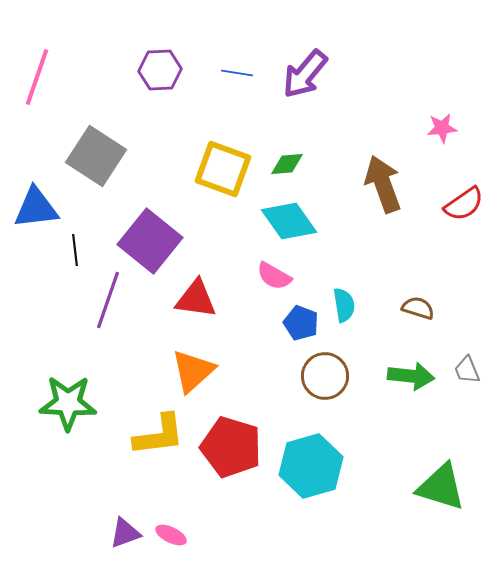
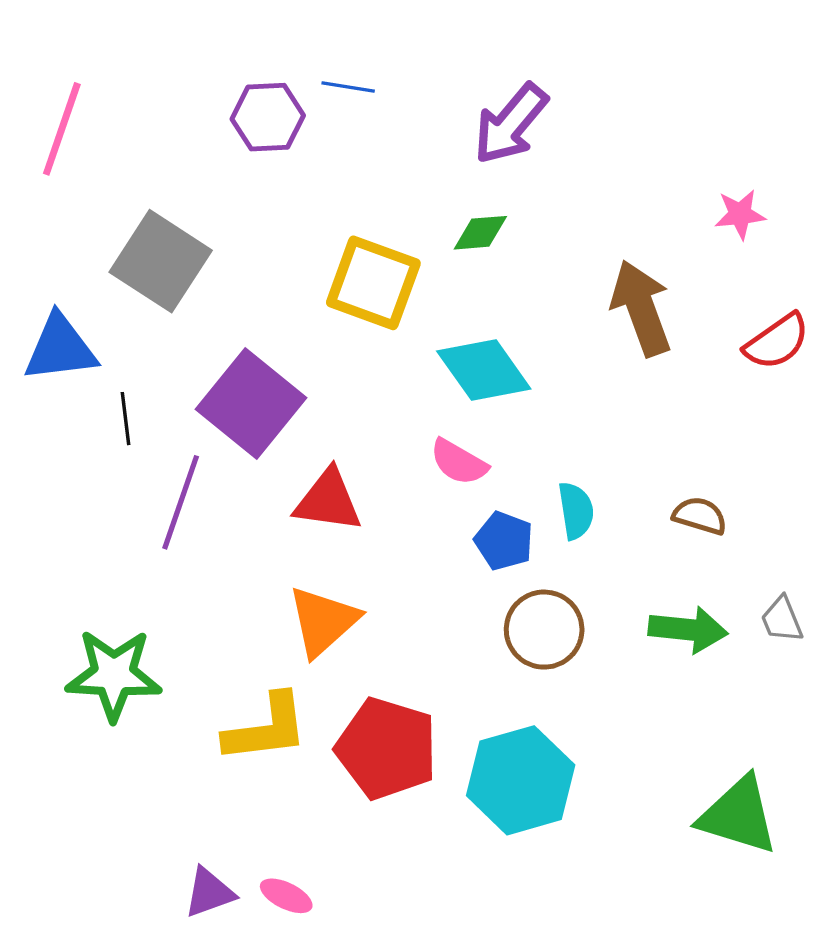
blue line: (237, 73) -> (348, 87), moved
green diamond: (287, 164) -> (480, 233), moved

